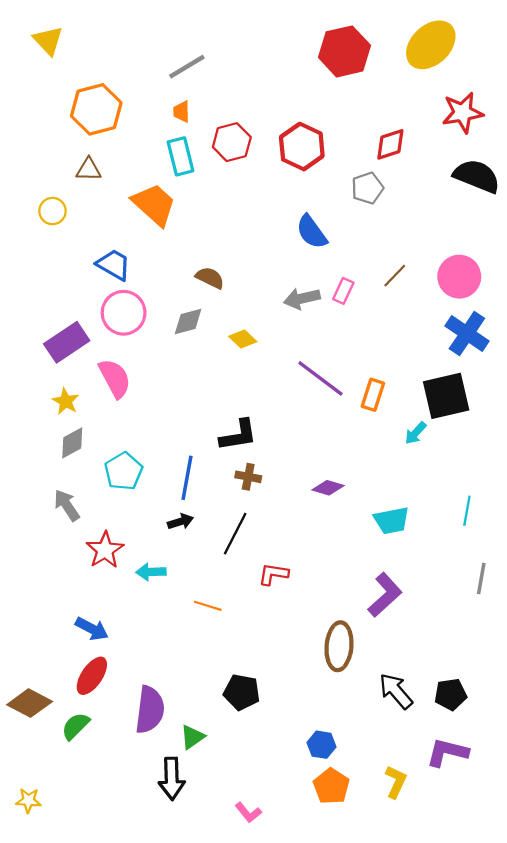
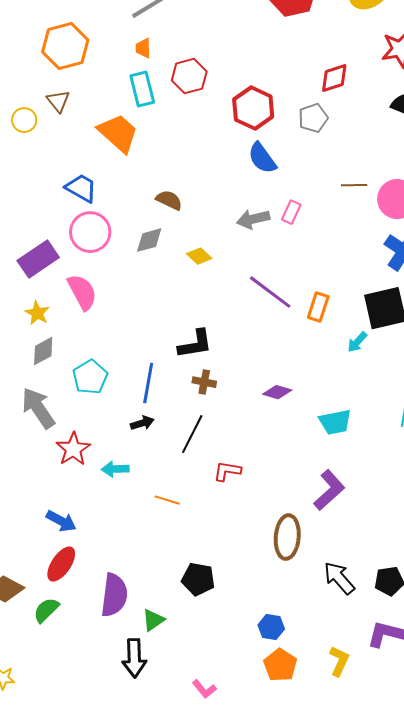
red hexagon: (302, 147) -> (253, 108), moved
brown triangle: (89, 169) -> (58, 101), turned 50
yellow circle: (52, 211) -> (24, 120), moved
brown line: (395, 276) -> (354, 185), moved, turned 45
gray arrow: (67, 505) -> (38, 408), size x1.4

